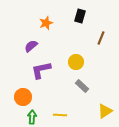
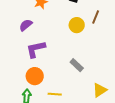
yellow circle: (76, 62) -> (77, 25), moved
orange circle: (23, 97) -> (35, 76), moved

